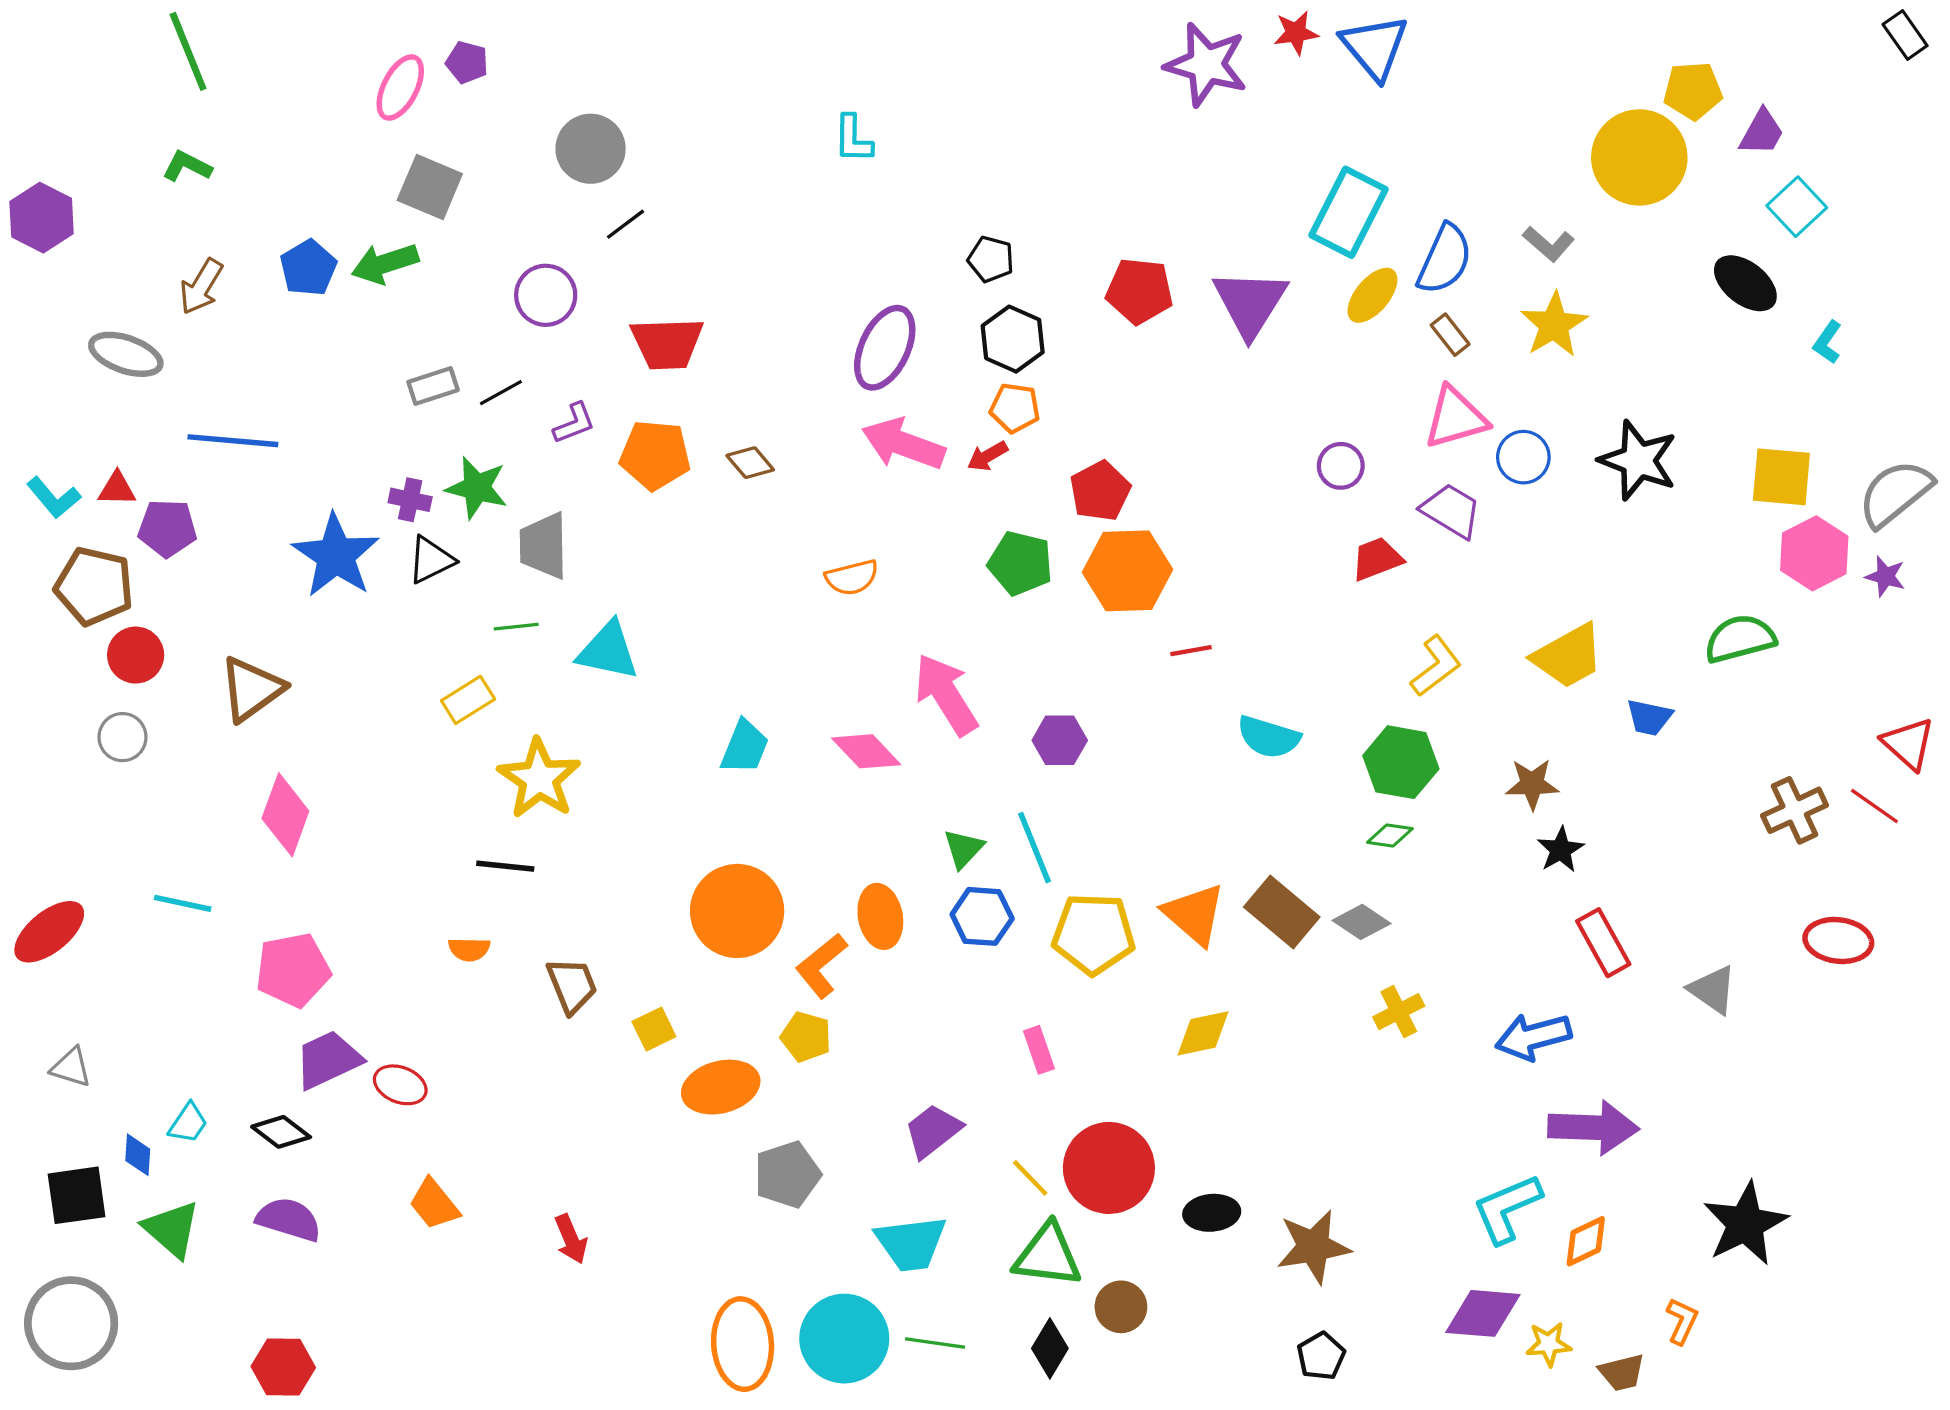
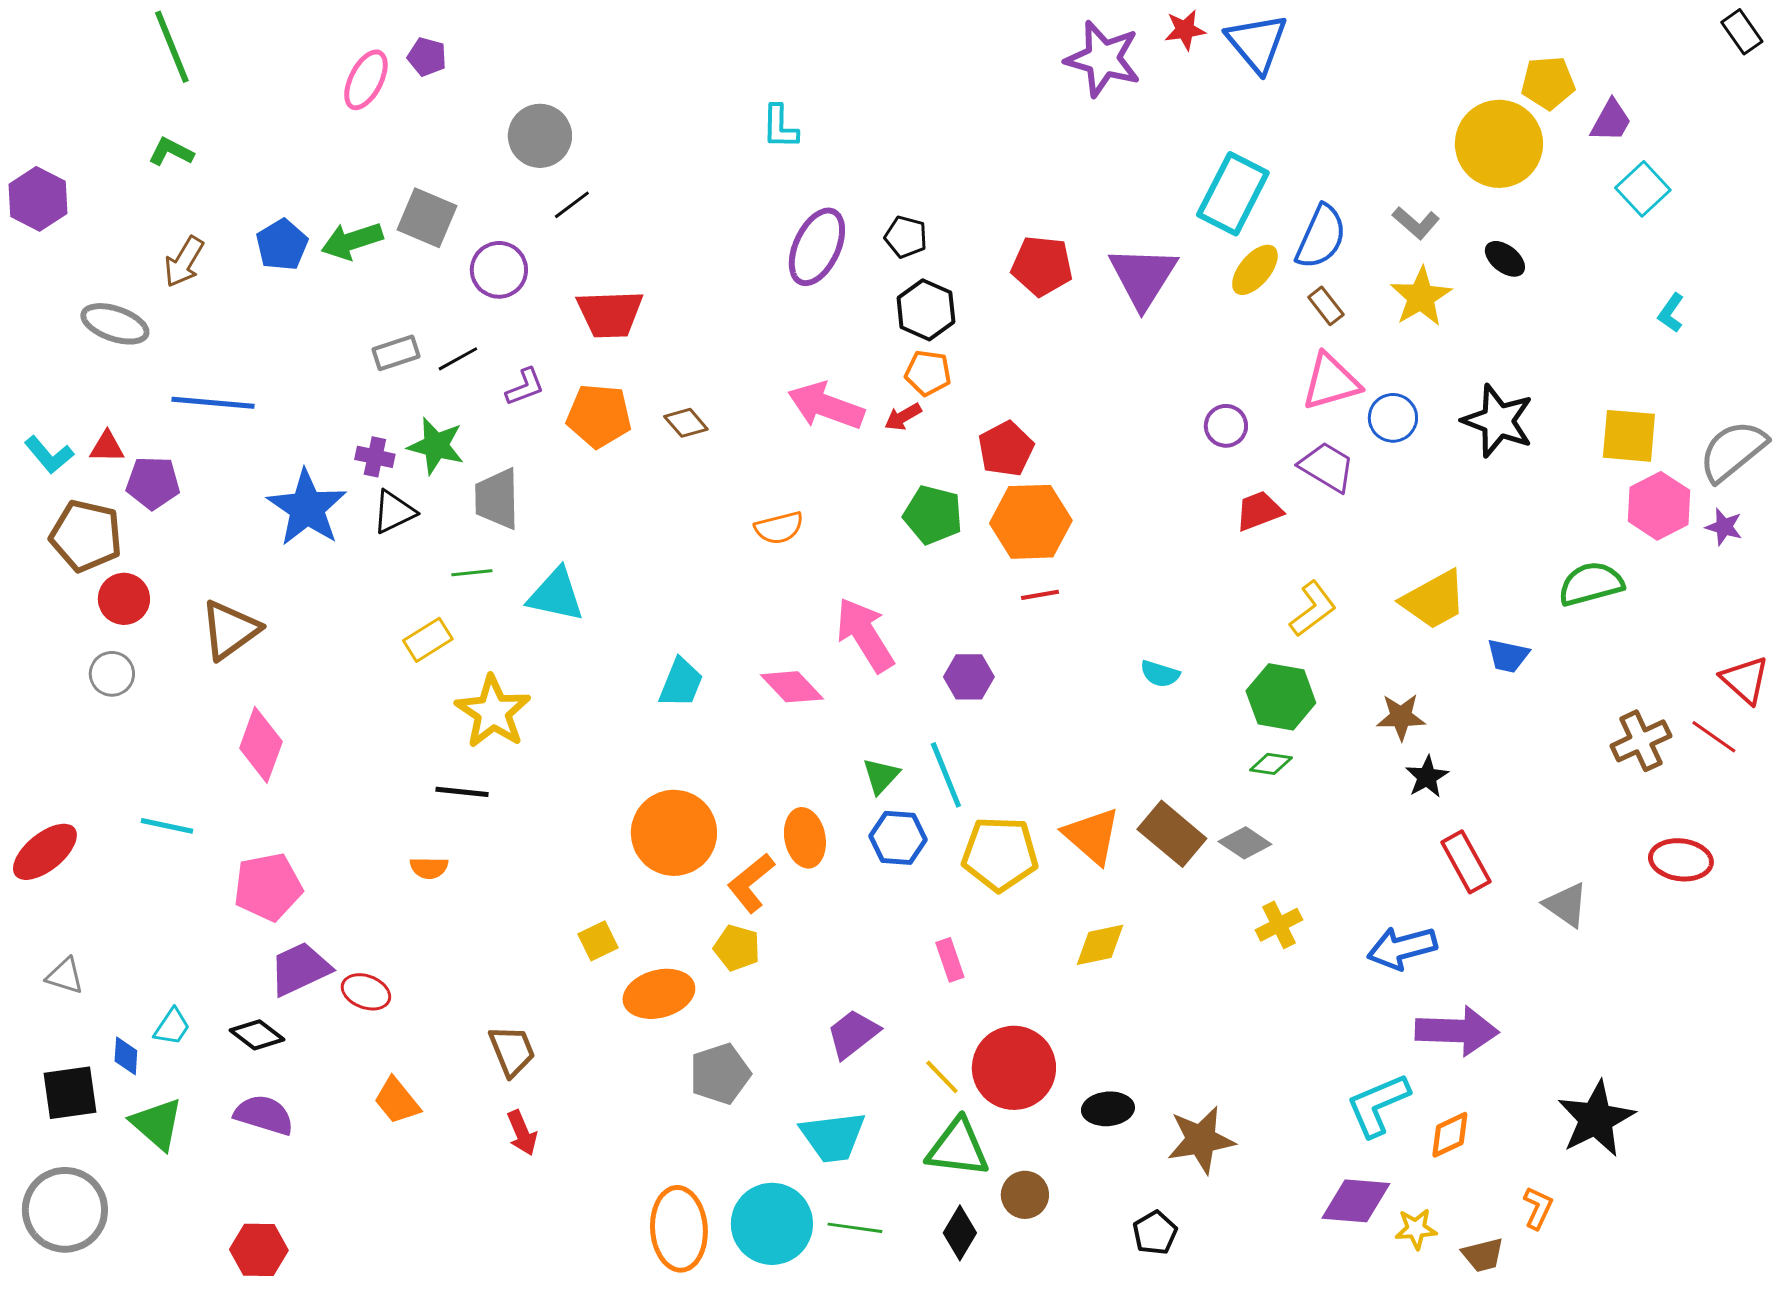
gray square: (430, 187) -> (427, 218), moved
black ellipse: (1745, 283) -> (1505, 259), moved, size x0.7
purple ellipse: (885, 348) -> (817, 247), moved
red line: (1191, 651) -> (1040, 595), moved
cyan semicircle: (1269, 737) -> (1160, 674), size x0.7
brown trapezoid: (572, 985) -> (512, 1051), moved
black pentagon: (1321, 1356) -> (1155, 1233), moved

